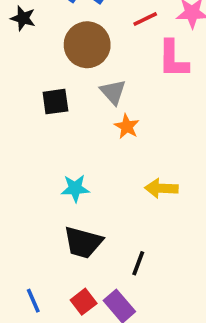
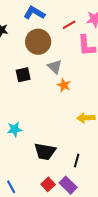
cyan star: (75, 188) -> (15, 129), moved
blue line: (33, 301) -> (11, 187), moved

